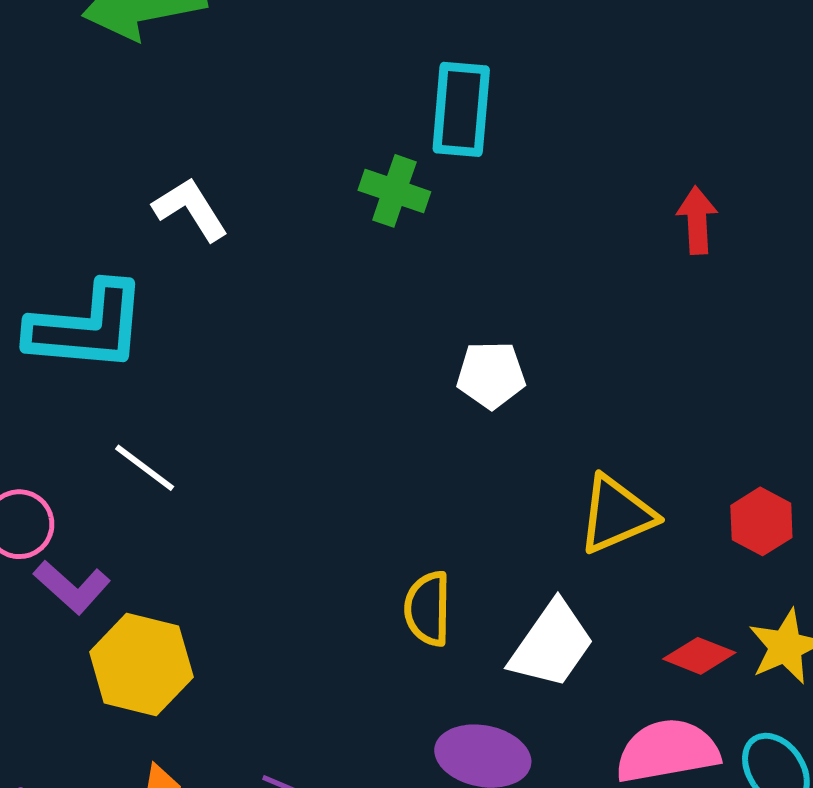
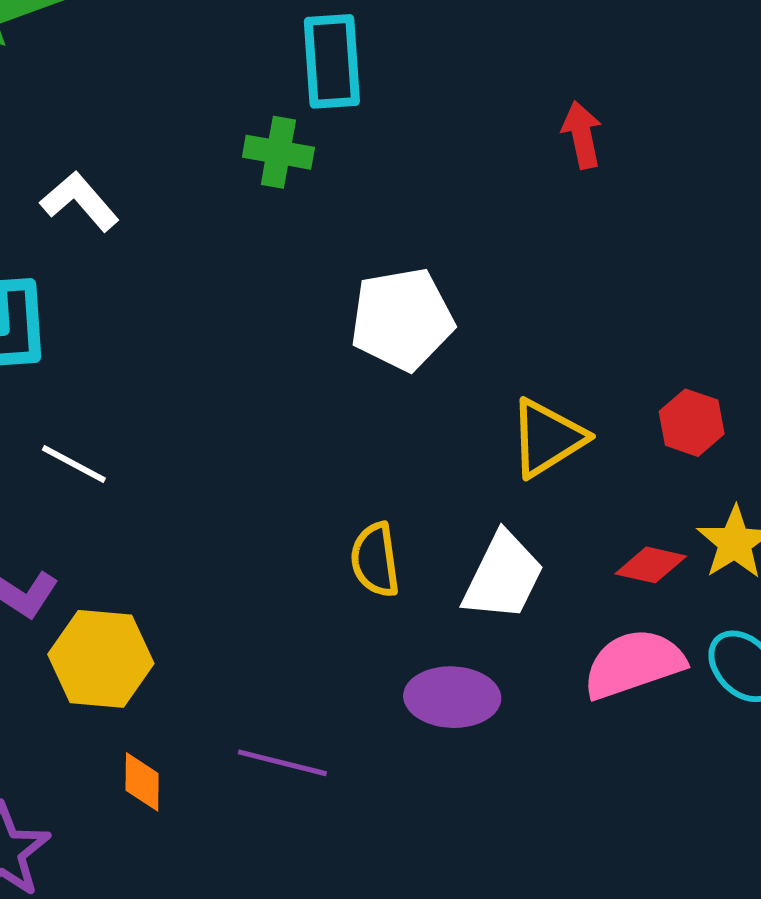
white pentagon: (491, 375) -> (402, 319), size x1.5

